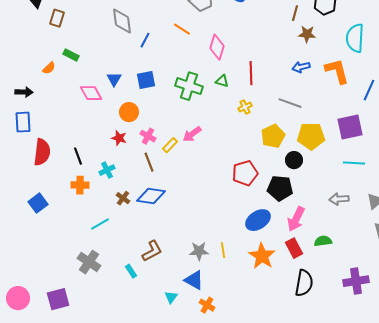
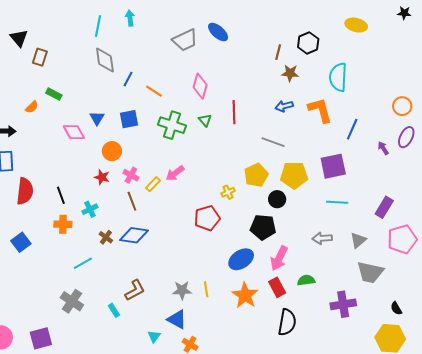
orange line: (182, 29) -> (154, 91), moved
green triangle: (222, 81) -> (205, 120), turned 32
yellow cross: (245, 107) -> (228, 192), moved
red pentagon: (245, 173) -> (207, 218), moved
purple cross: (356, 281) -> (343, 304), moved

